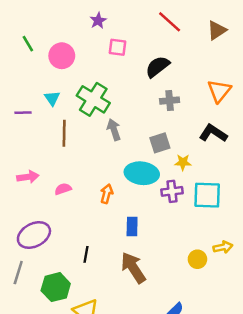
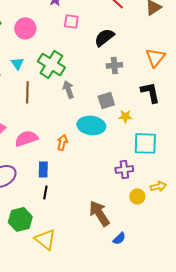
black L-shape: (213, 133) -> (150, 92), turned 45
pink semicircle: (63, 189) -> (26, 138), size x1.6
purple cross: (172, 191) -> (124, 169), moved
blue rectangle: (132, 227) -> (43, 169), moved
brown arrow: (133, 268) -> (99, 213), moved

